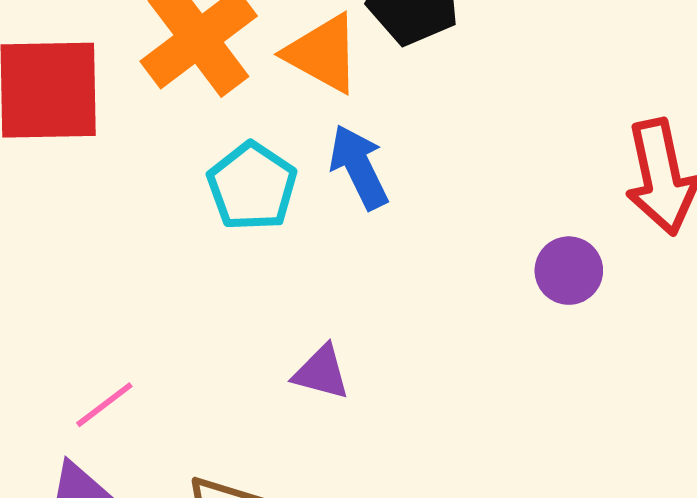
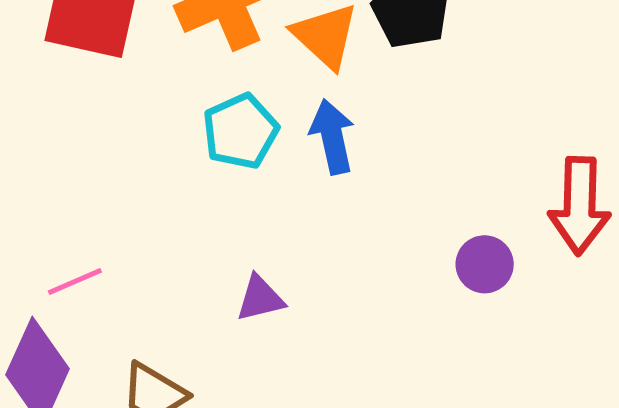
purple triangle: (321, 372) -> (260, 298), turned -42

